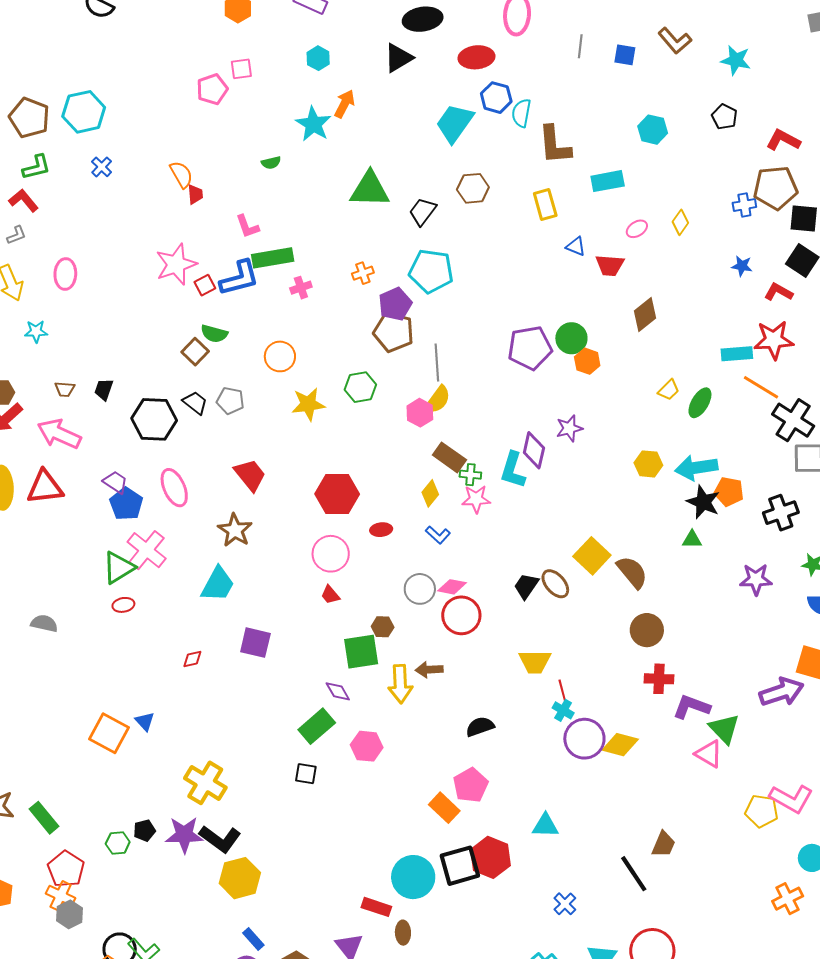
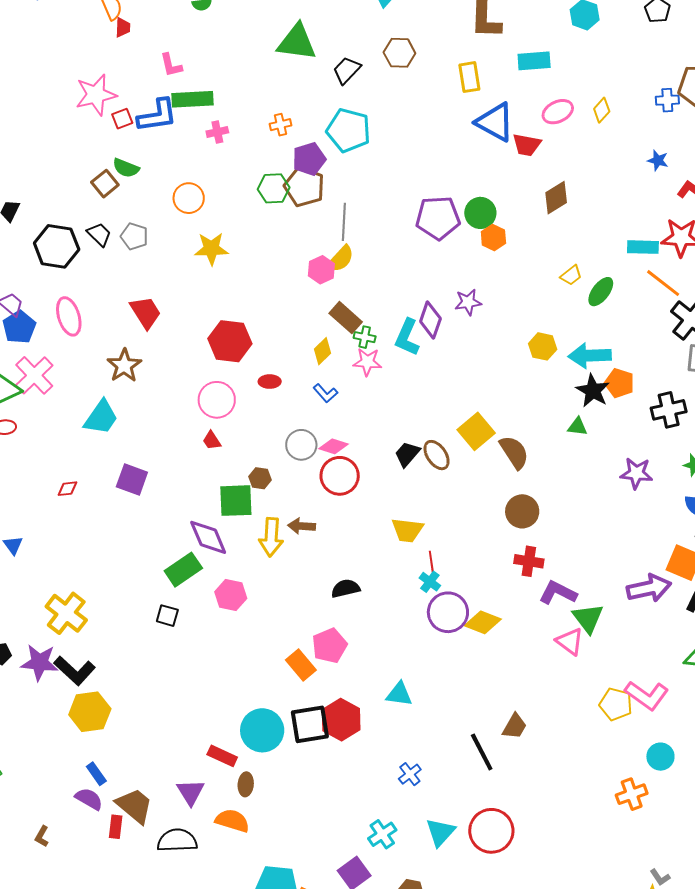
pink ellipse: (637, 229) -> (558, 112), size x1.4
blue triangle: (576, 246) -> (495, 122), size x2.0
green hexagon: (360, 387) -> (274, 188), moved
purple diamond: (338, 691) -> (208, 537), size x1.6

